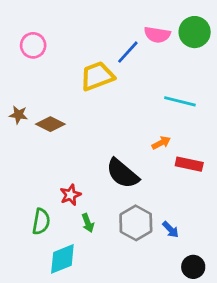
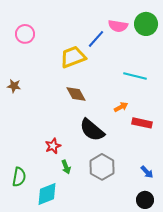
brown diamond: (50, 124) -> (76, 94), moved, turned 35
green semicircle: (41, 222) -> (19, 177), moved
blue arrow: (171, 230) -> (147, 172), moved

